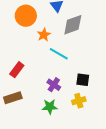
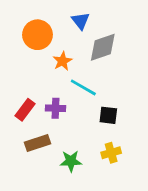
black square: (83, 80) -> (108, 115), moved
purple cross: (54, 85) -> (56, 108), moved, turned -32
brown rectangle: (13, 98) -> (37, 143), moved

